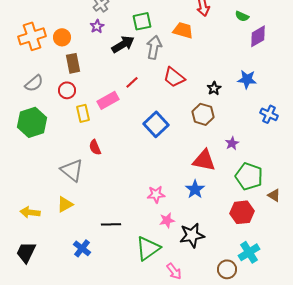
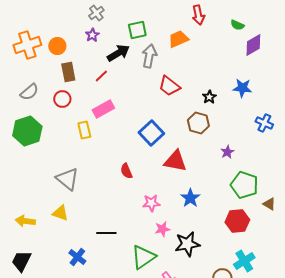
orange trapezoid: (183, 30) -> (178, 39), turned -40
red line: (132, 82) -> (101, 76), moved
yellow rectangle: (83, 113) -> (84, 130), moved
red semicircle: (95, 147) -> (126, 171), moved
red triangle: (204, 160) -> (175, 161), moved
yellow triangle: (65, 204) -> (60, 213), turned 48

